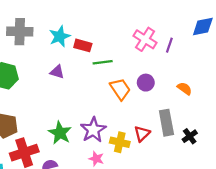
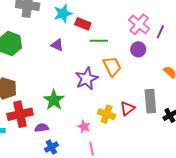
purple circle: (146, 83) -> (138, 49), moved
purple star: (93, 130) -> (87, 79), moved

